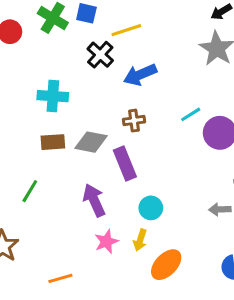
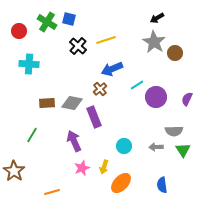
yellow line: (126, 30) -> (106, 40), moved
blue arrow: (140, 75) -> (112, 69), moved
cyan cross: (53, 96) -> (29, 64), moved
brown cross: (134, 121) -> (100, 89), turned -32
cyan circle: (151, 208) -> (124, 146), moved

